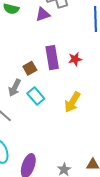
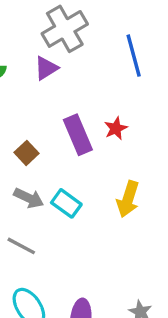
brown square: (30, 68) -> (26, 153), moved
gray arrow: (15, 88) -> (29, 198), turned -78

